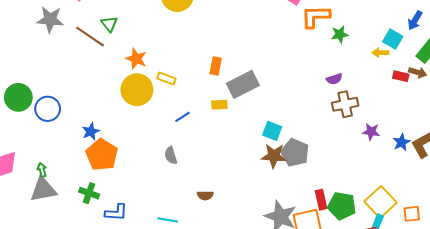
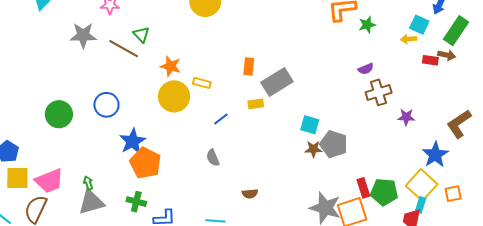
blue circle: (48, 109) -> (106, 105), moved
blue star: (91, 131) -> (133, 141), size x1.5
blue star: (401, 142) -> (435, 155), moved, size x1.5
brown star: (274, 156) -> (313, 149), size x0.7

